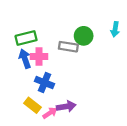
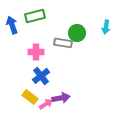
green rectangle: (26, 38) -> (35, 16), moved
blue arrow: (25, 59) -> (12, 25), moved
blue cross: (44, 83) -> (41, 76), turned 30

